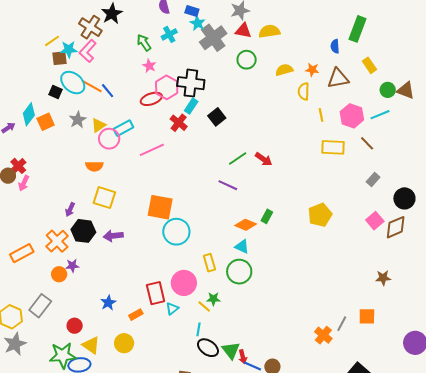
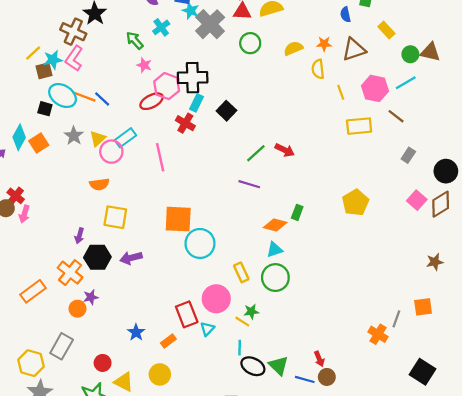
pink line: (152, 150) -> (160, 157), turned -70
cyan triangle: (242, 247) -> (275, 250), turned -35
red arrow: (243, 357) -> (319, 359), moved

